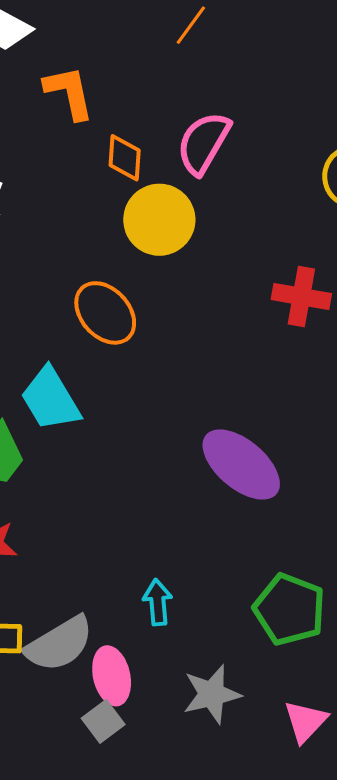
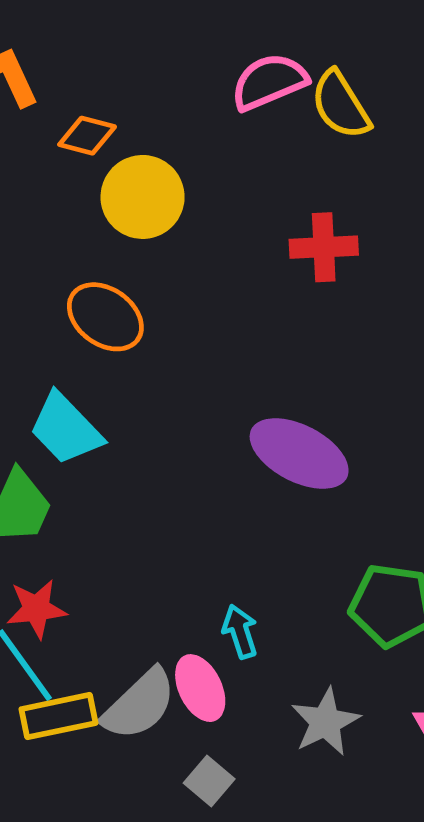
pink semicircle: (204, 143) -> (269, 82), moved, turned 50
orange diamond: (125, 158) -> (87, 136), turned -66
pink ellipse: (112, 676) -> (200, 688), moved

